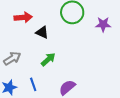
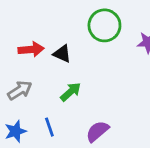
red arrow: (23, 17) -> (31, 49), moved

